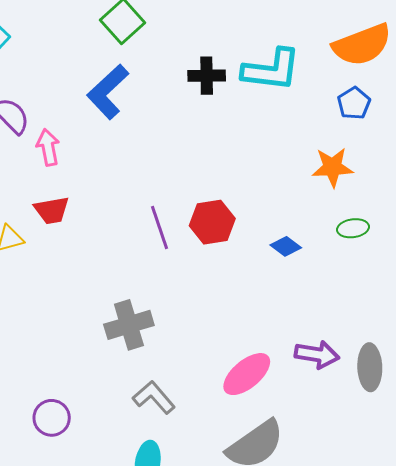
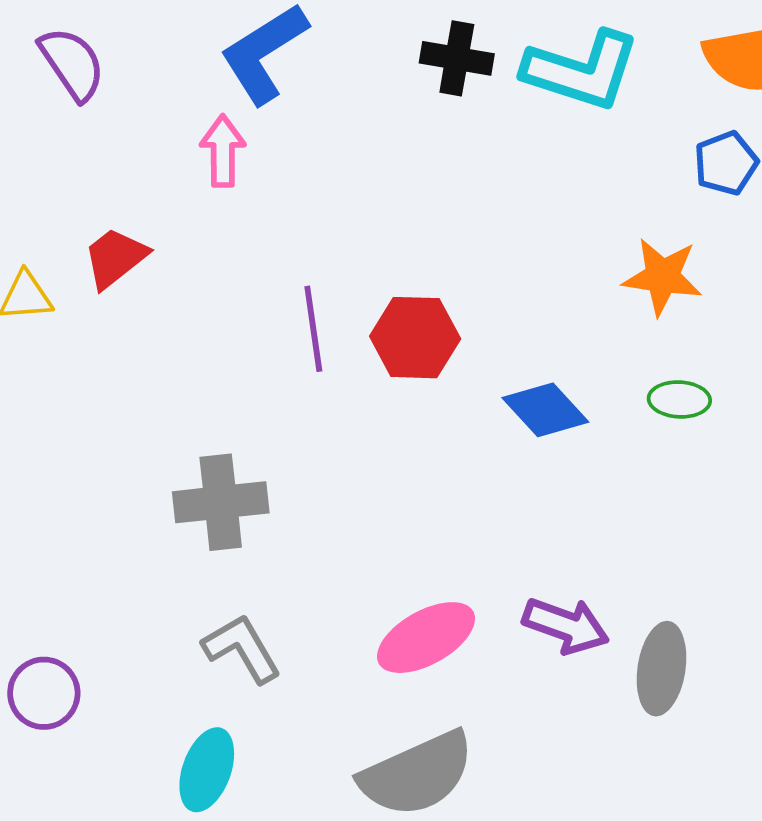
pink arrow: (48, 147) -> (223, 151), moved
red trapezoid: (52, 210) -> (115, 258), turned 141
blue diamond: (286, 246) -> (545, 410), size x1.4
purple circle: (52, 418) -> (44, 693), moved

